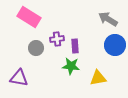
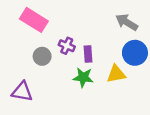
purple cross: (57, 39) -> (67, 46), turned 32
yellow triangle: (98, 78) -> (116, 74), moved

